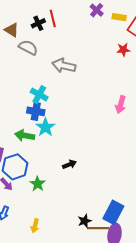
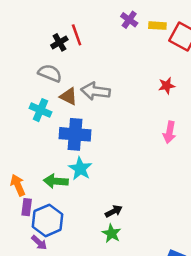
brown triangle: (12, 30) -> (69, 96), moved
red star: (123, 50) -> (167, 86), moved
cyan cross: (39, 95) -> (40, 110), moved
blue cross: (36, 111) -> (75, 134), moved, size x1.4
green star: (38, 184) -> (111, 233), moved

